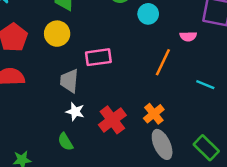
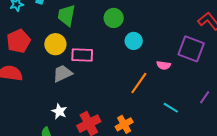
pink rectangle: (98, 57) -> (82, 55), moved
gray trapezoid: (69, 81) -> (62, 73), moved, turned 50

